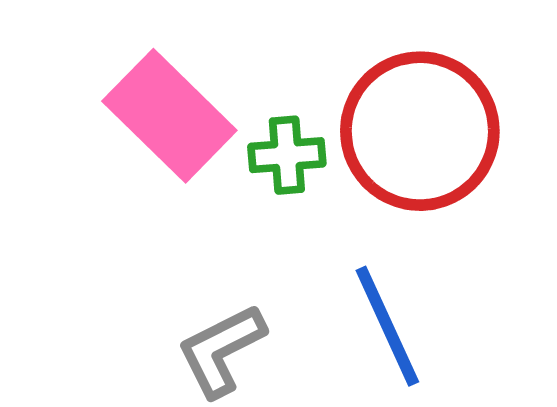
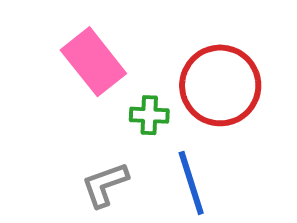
green cross: (287, 155) -> (149, 115), moved

